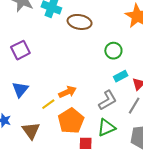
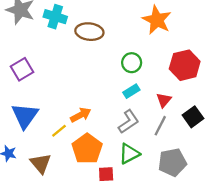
cyan rectangle: (121, 76) -> (131, 91), moved
blue triangle: (20, 90) -> (25, 116), size x1.4

